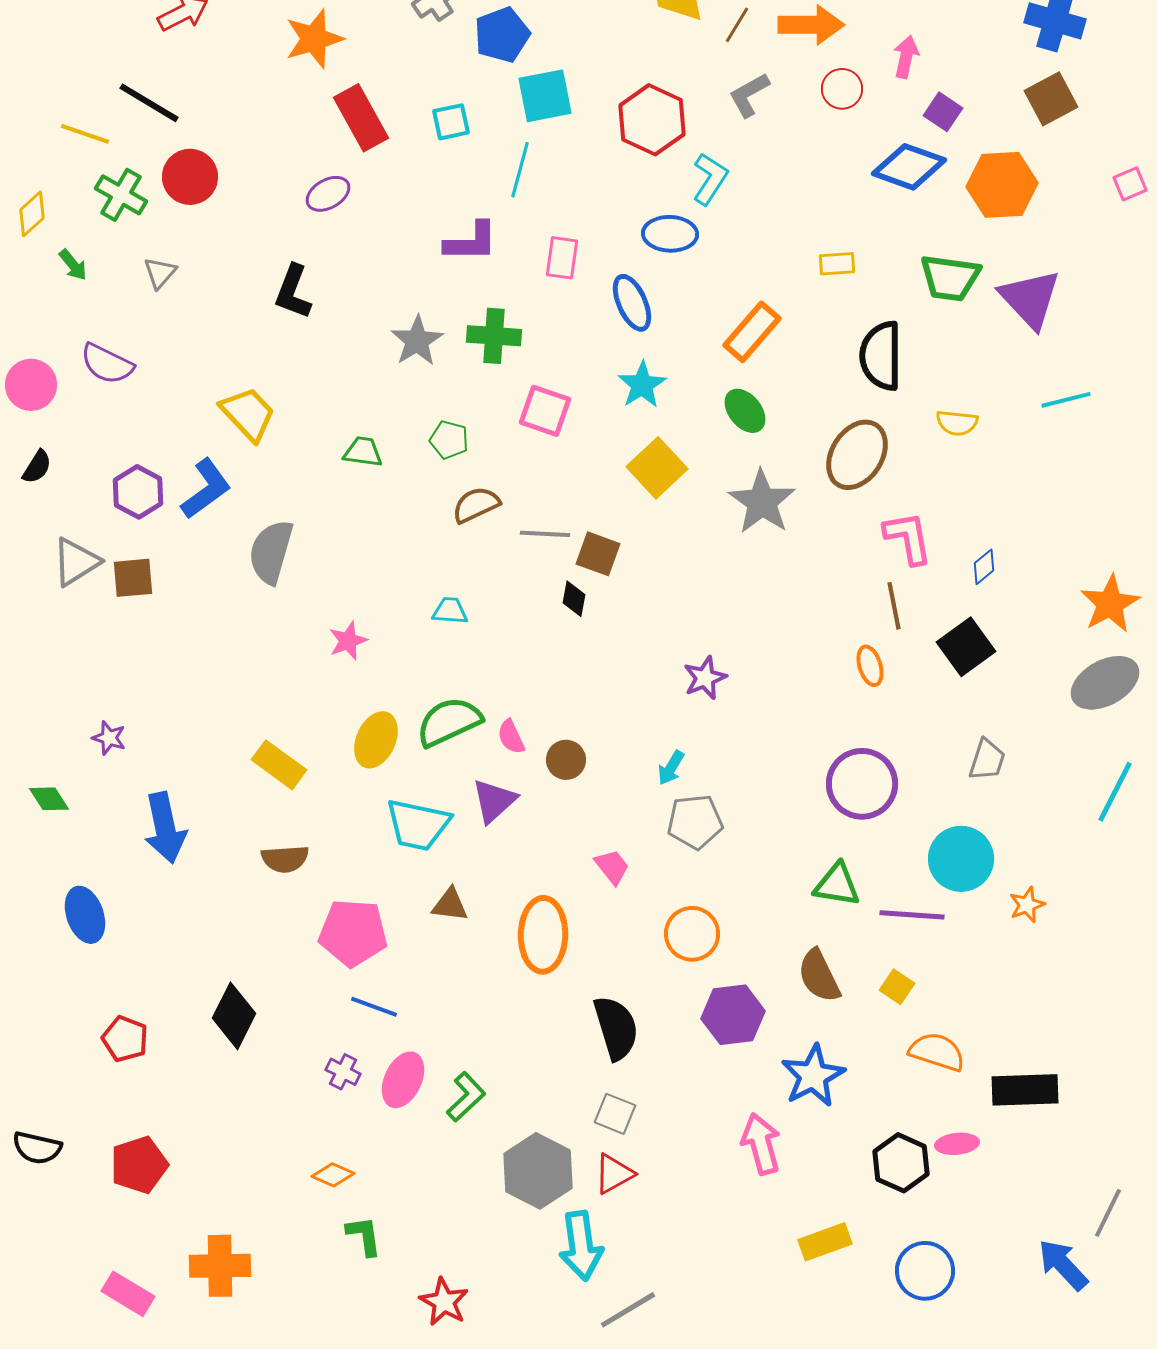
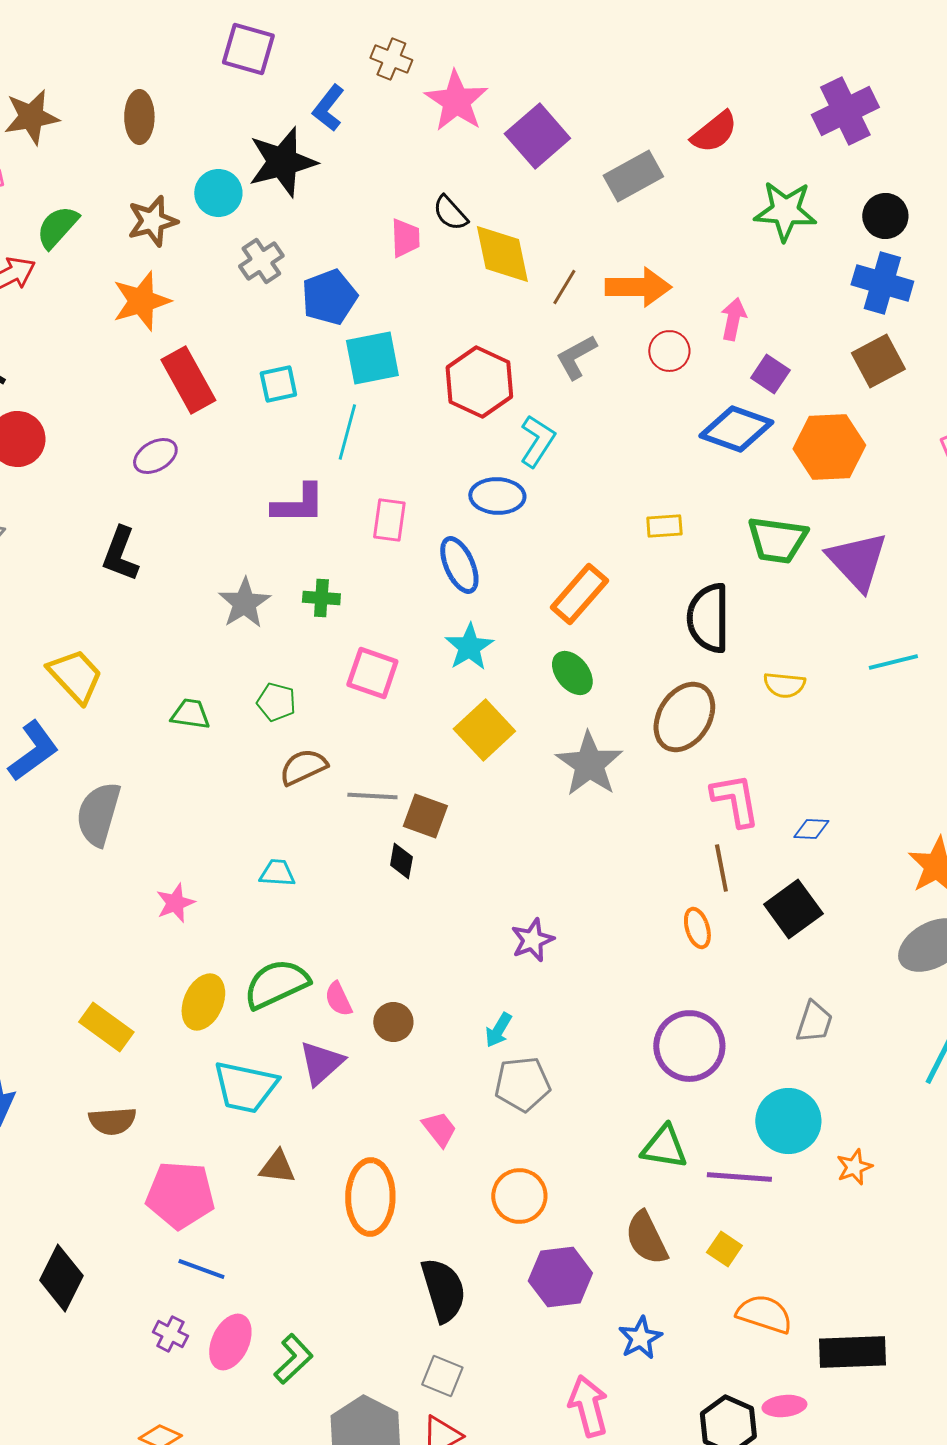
green cross: (494, 336) -> (321, 598), size x0.7
blue diamond: (984, 567) -> (811, 829), turned 42
blue star: (813, 1076) -> (640, 1338), size x0.7

